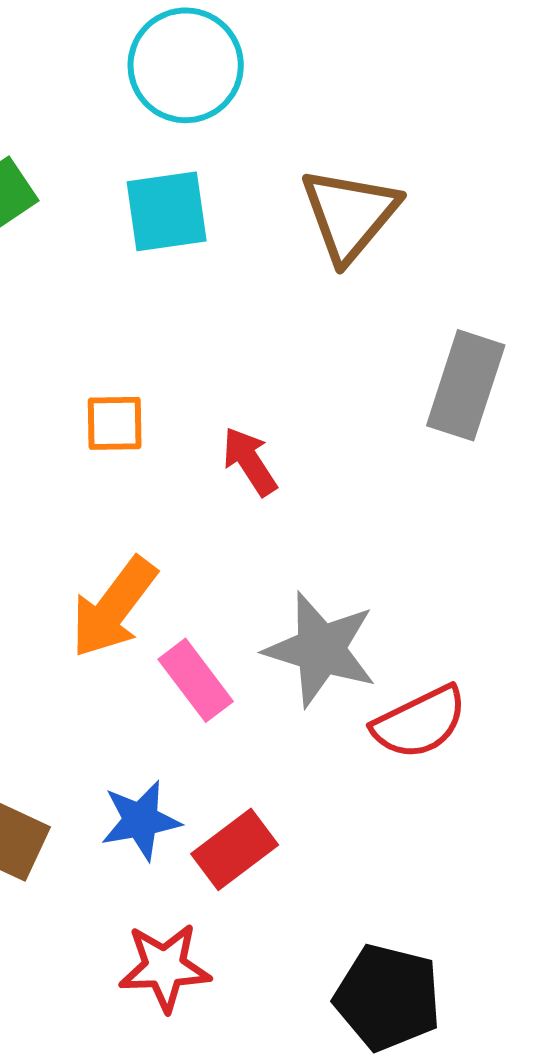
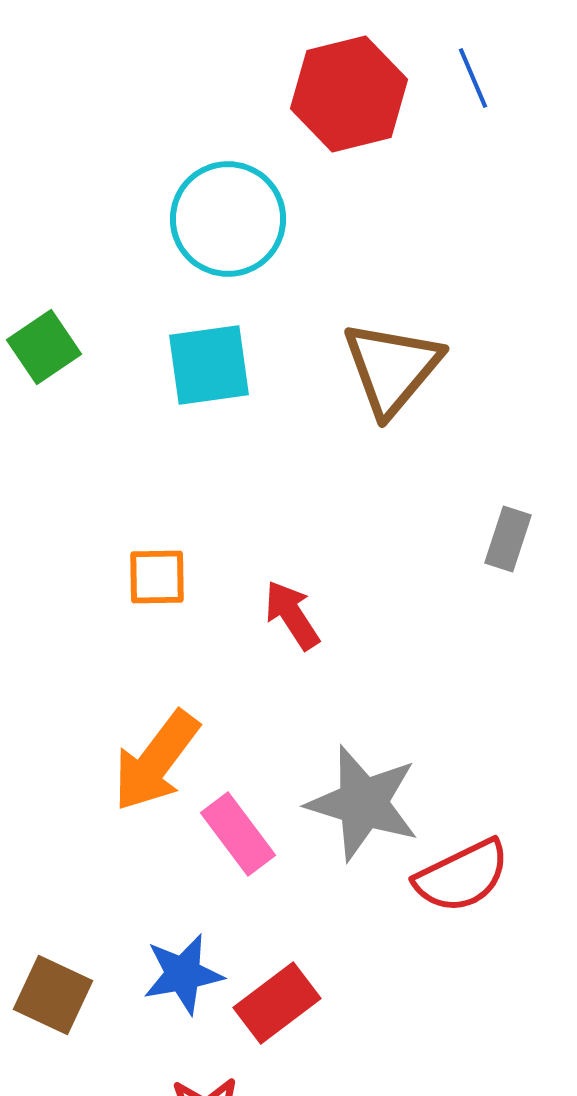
gray rectangle: (466, 385) -> (508, 539), size x0.6

